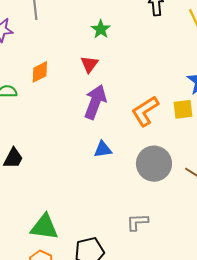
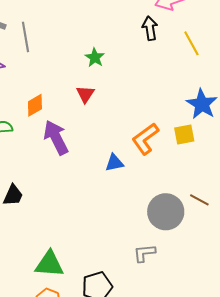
purple arrow: (95, 102) -> (56, 138), moved, turned -44
blue triangle: (103, 149) -> (114, 163), moved
gray circle: (154, 164) -> (166, 212), moved

